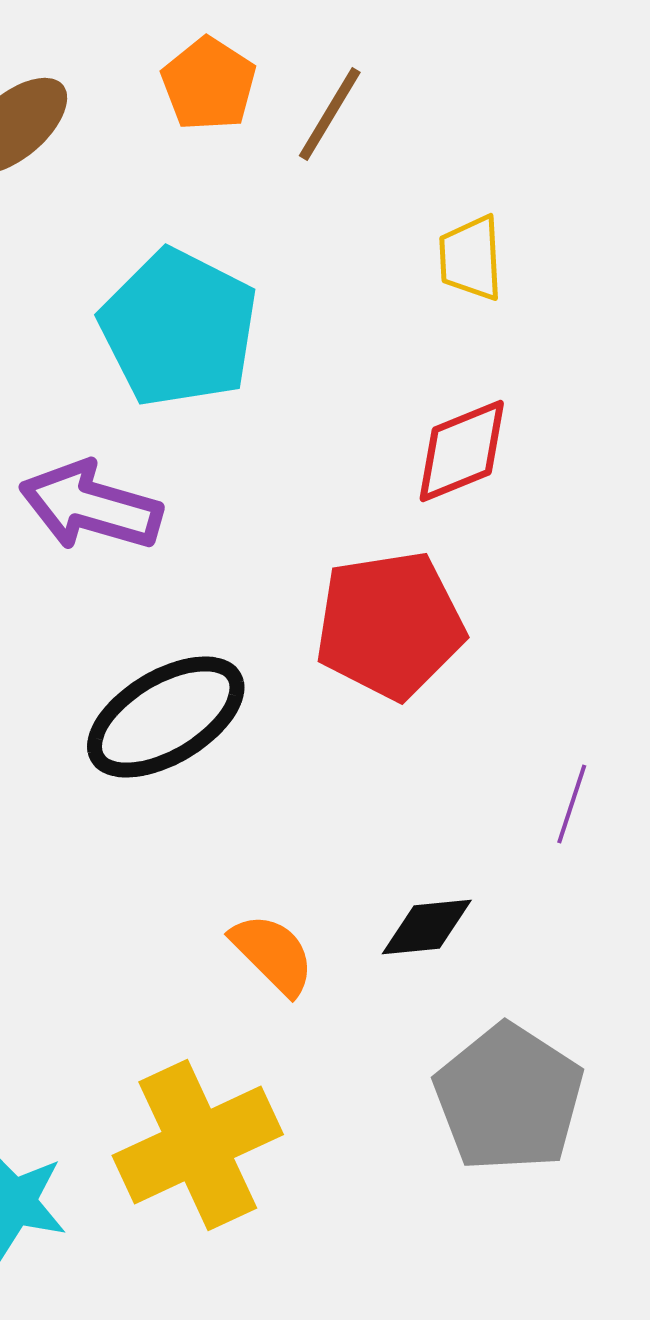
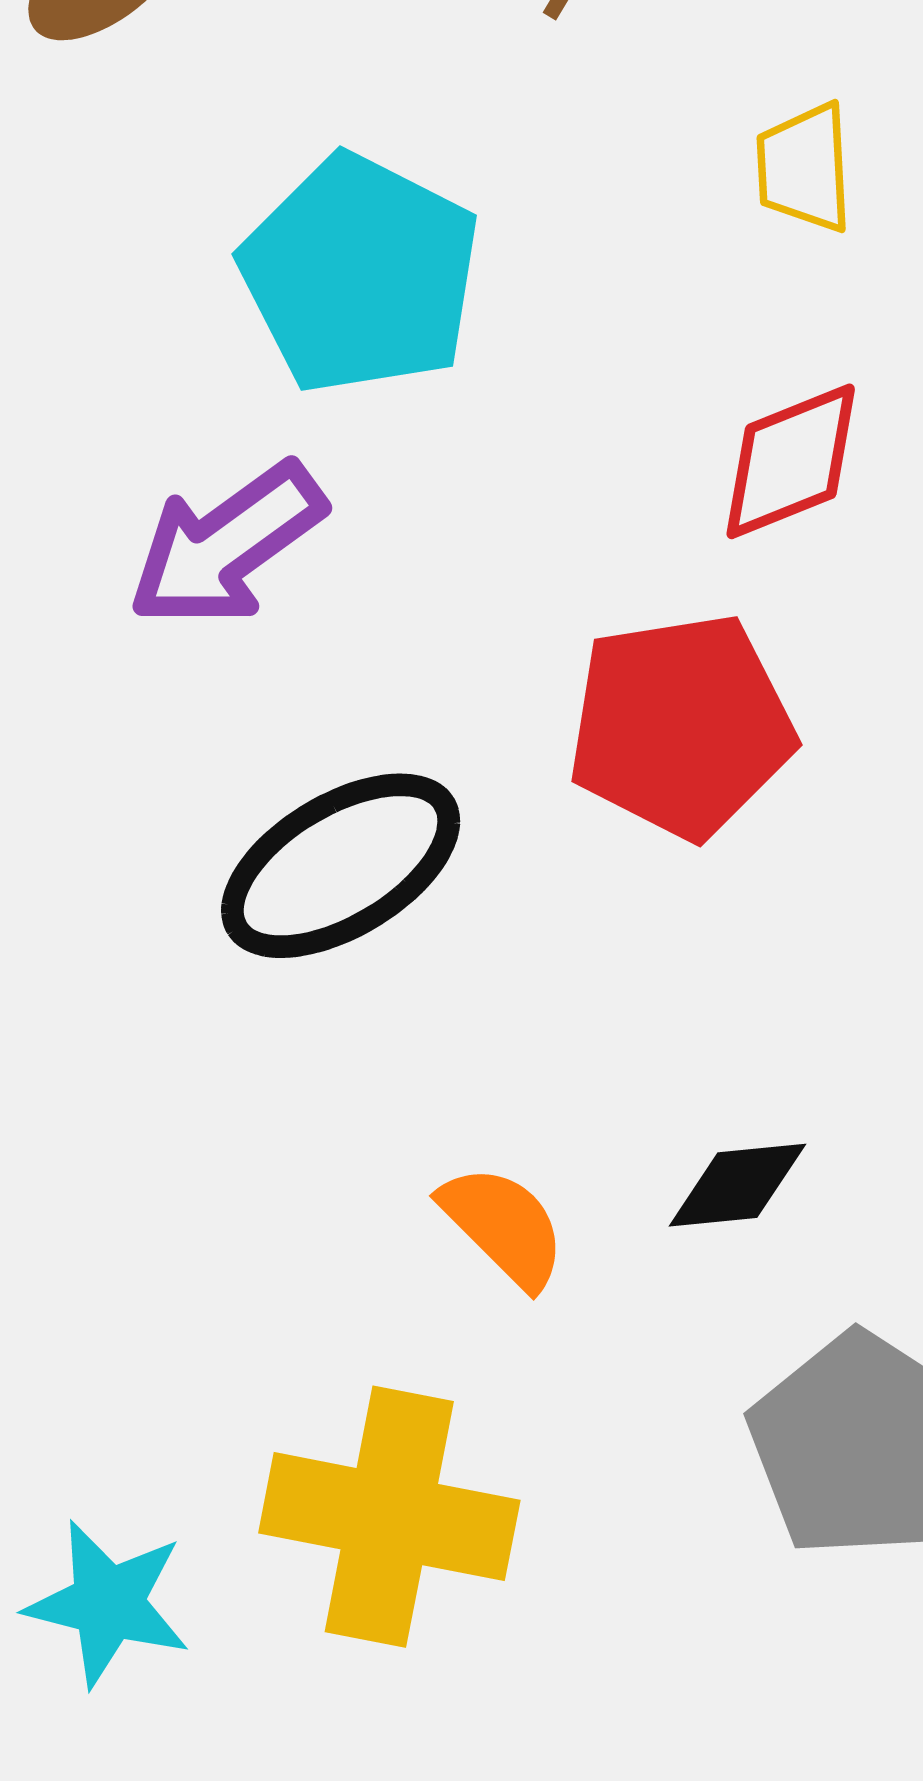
purple arrow: (91, 506) -> (227, 545), turned -52
yellow cross: (198, 1145) -> (389, 1517), turned 36

